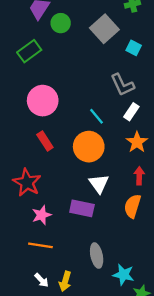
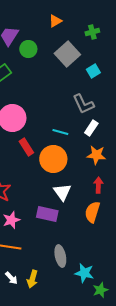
cyan square: (134, 48) -> (93, 71), turned 32
cyan line: (97, 116) -> (60, 132), turned -35
red rectangle: (45, 141) -> (26, 147), moved
orange star: (137, 142) -> (96, 155), turned -30

